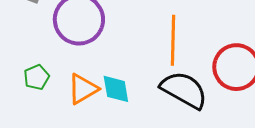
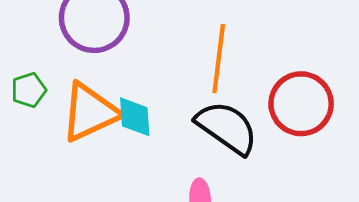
orange triangle: (83, 89) -> (90, 112), size x1.4

